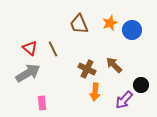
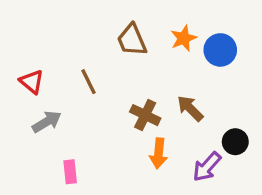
red triangle: (30, 48) -> (32, 82), moved
gray arrow: (28, 73) -> (47, 122), size x0.7

